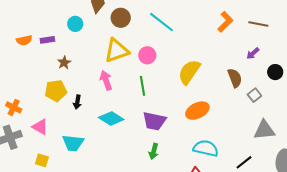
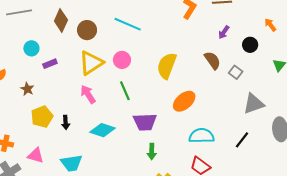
cyan circle: (75, 24) -> (31, 48), moved
purple rectangle: (47, 40) -> (50, 64), moved
brown star: (64, 63) -> (27, 89), moved

